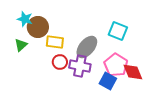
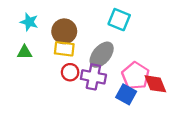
brown circle: (38, 27) -> (64, 31), moved
cyan square: (118, 31) -> (119, 20), moved
green triangle: (21, 45) -> (25, 52), turned 40

